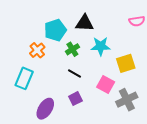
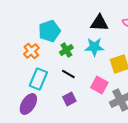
black triangle: (85, 23) -> (99, 23), moved
cyan rectangle: (24, 78) -> (38, 79), moved
purple ellipse: (45, 109) -> (28, 104), moved

